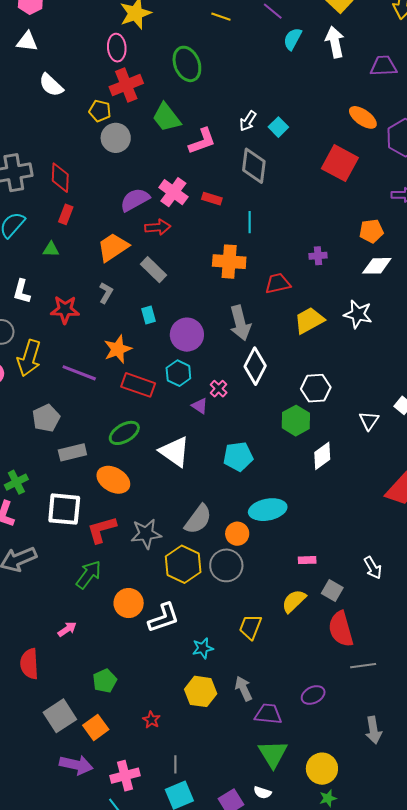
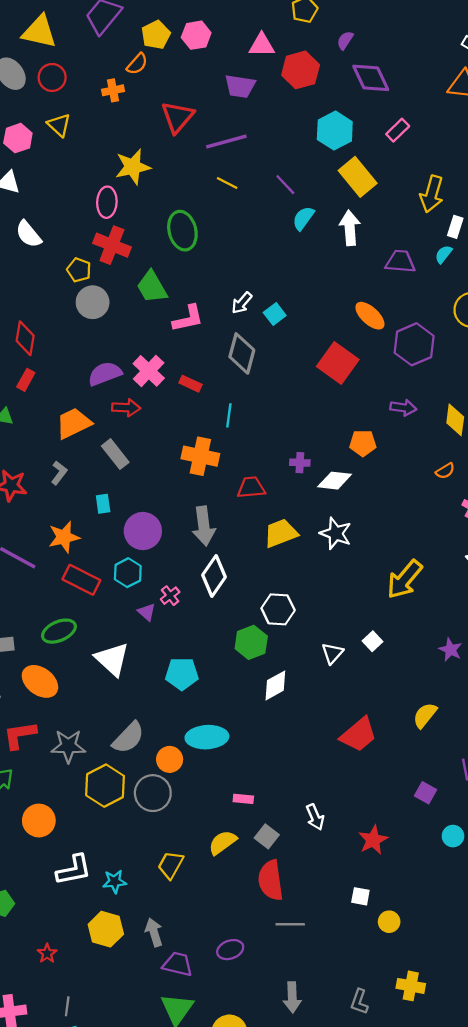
red cross: (126, 85) -> (112, 245), turned 36
white diamond: (377, 266) -> (335, 481), moved
white L-shape: (164, 618) -> (74, 870), moved

